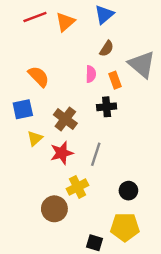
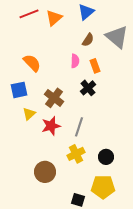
gray triangle: (142, 64) -> (117, 37), moved
black cross: (107, 107) -> (88, 88), turned -35
yellow cross: (77, 187) -> (76, 154), moved

